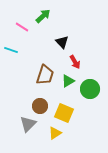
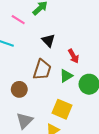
black triangle: (62, 42) -> (48, 40), moved
brown circle: (40, 106) -> (19, 89), moved

